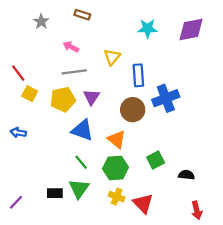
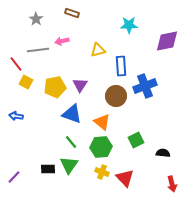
purple diamond: (191, 30) -> (167, 41), moved
pink arrow: (71, 47) -> (62, 41), turned -40
yellow triangle: (112, 57) -> (98, 50), turned 35
gray line: (74, 72) -> (38, 50), moved

